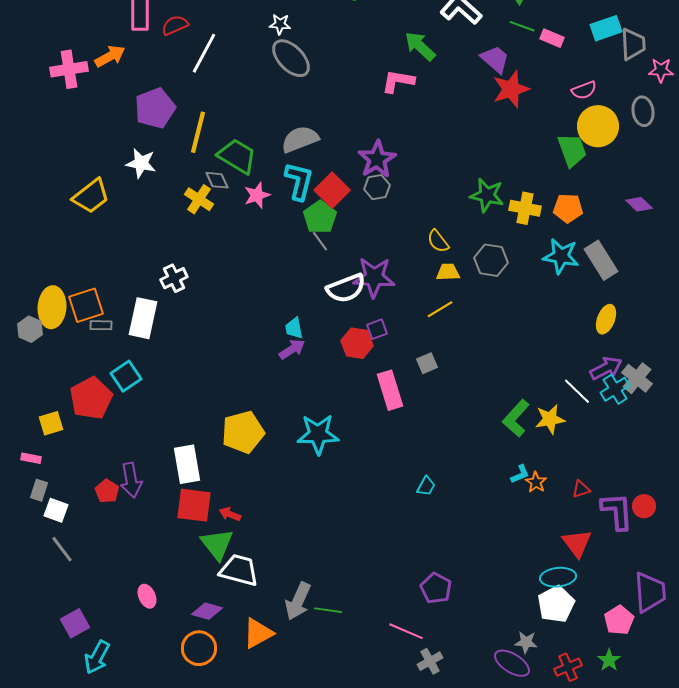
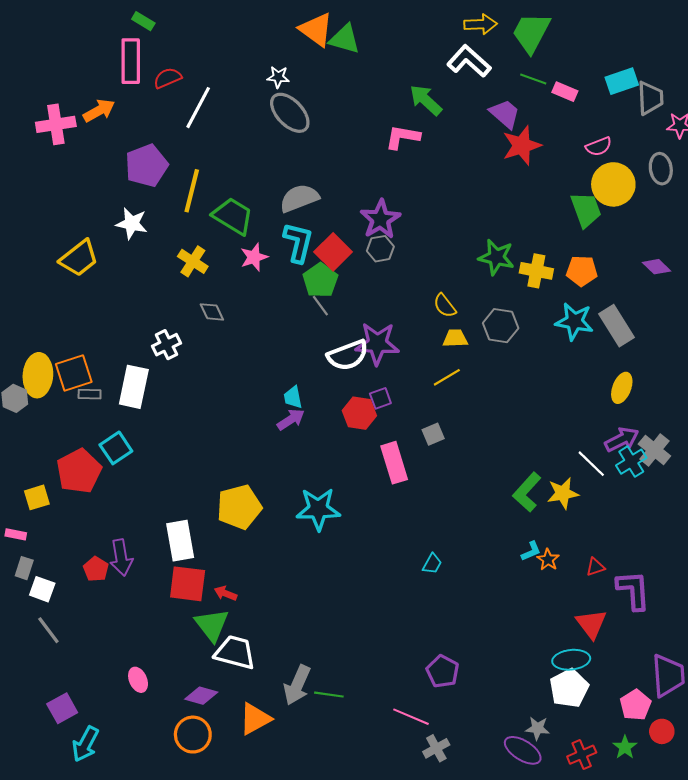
gray diamond: (217, 180) -> (212, 312), moved
red circle: (644, 506) -> (662, 731), moved

